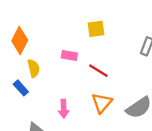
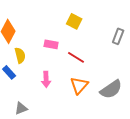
yellow square: (96, 29) -> (74, 21), turned 35
pink arrow: (64, 109) -> (46, 79), moved

